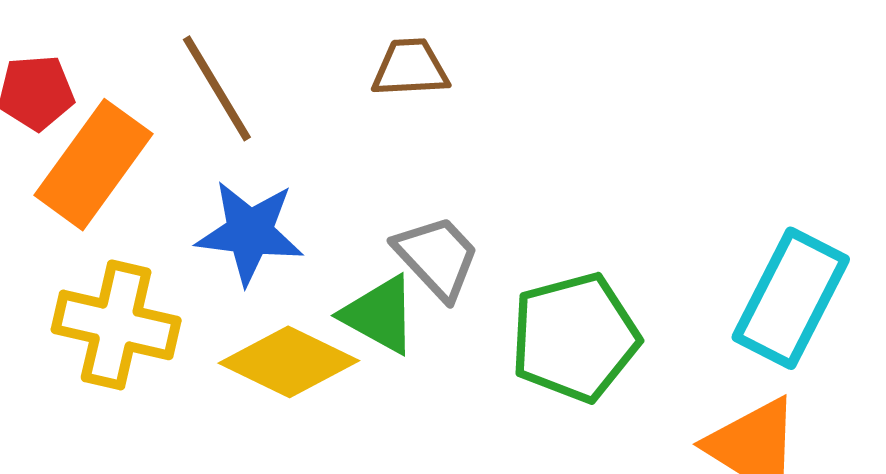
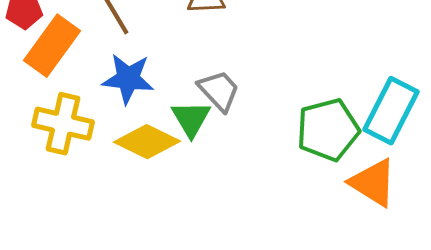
green triangle: (379, 315) -> (191, 119), turned 30
green pentagon: (575, 337) -> (328, 130), moved

